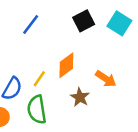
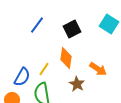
black square: (84, 21) -> (72, 29), moved
orange diamond: (66, 65) -> (66, 58), turned -45

